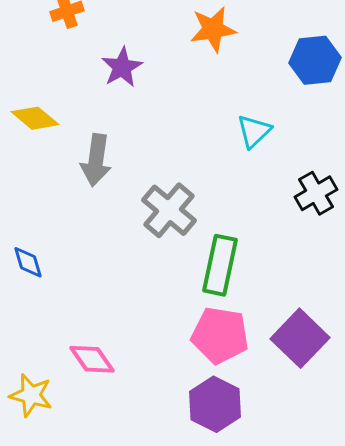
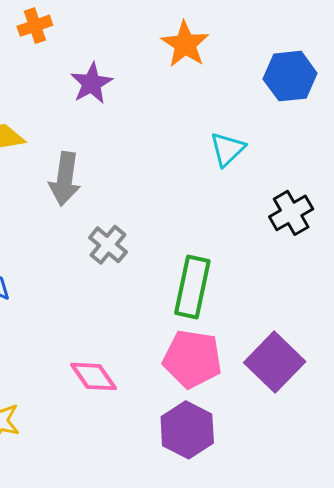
orange star: (213, 29) -> (185, 44), turned -30
gray cross: (169, 210) -> (108, 245), moved, size x0.7
pink diamond: (92, 359) -> (94, 376), moved

